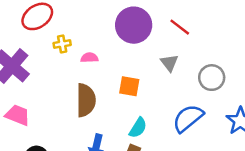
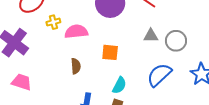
pink semicircle: (89, 58) -> (76, 32), size x1.6
gray triangle: (169, 63) -> (151, 36), moved, turned -49
brown semicircle: (86, 100) -> (76, 66), size x0.6

